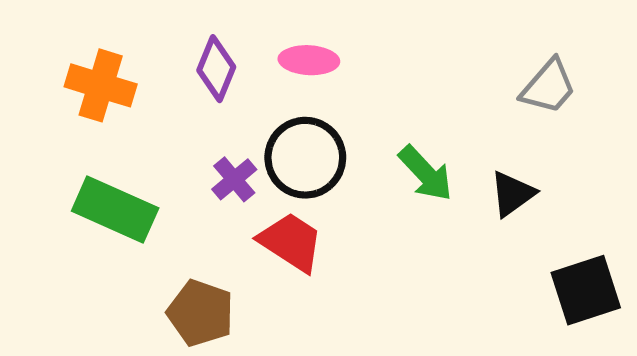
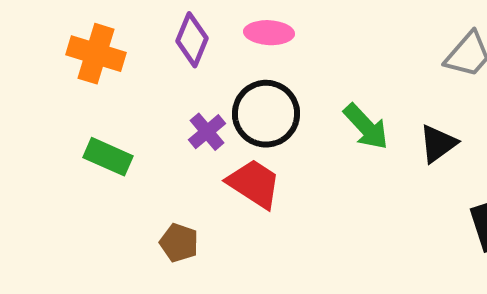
green rectangle: (115, 209) -> (108, 157), size x0.7
brown pentagon: (201, 313) -> (179, 243), size x0.7

